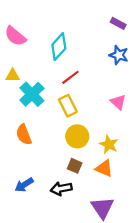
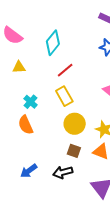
yellow triangle: (13, 75) -> (19, 67), moved
cyan cross: (32, 94) -> (31, 102), moved, size x0.6

